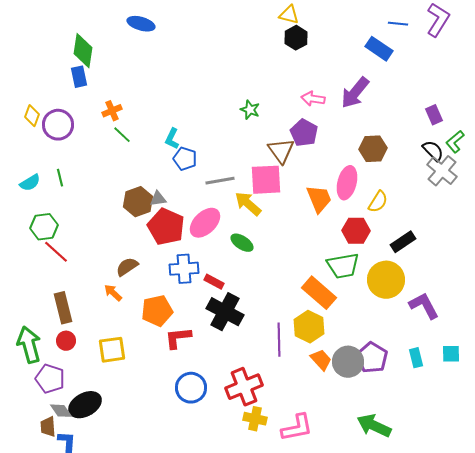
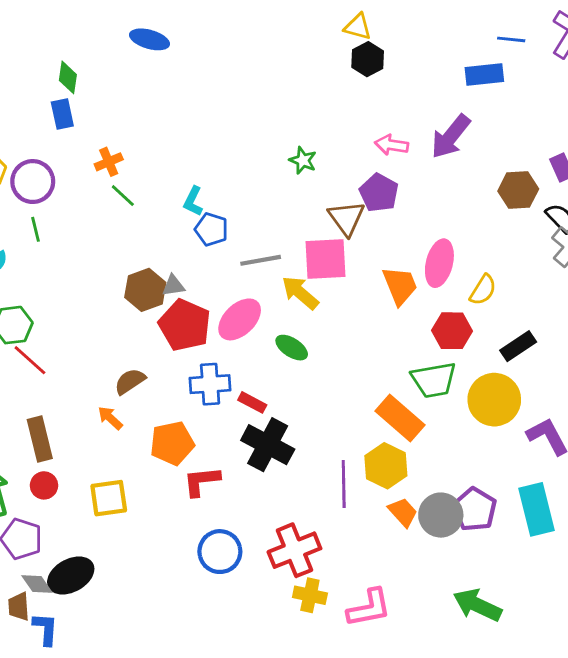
blue rectangle: (379, 49) -> (484, 75), turned -40
green diamond: (83, 51) -> (68, 77), size x0.7
brown hexagon: (373, 149) -> (518, 190), moved
green line: (60, 178) -> (36, 229), moved
cyan rectangle: (416, 358) -> (536, 509), size x1.8

